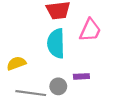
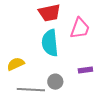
purple rectangle: (81, 76) -> (85, 70), moved

